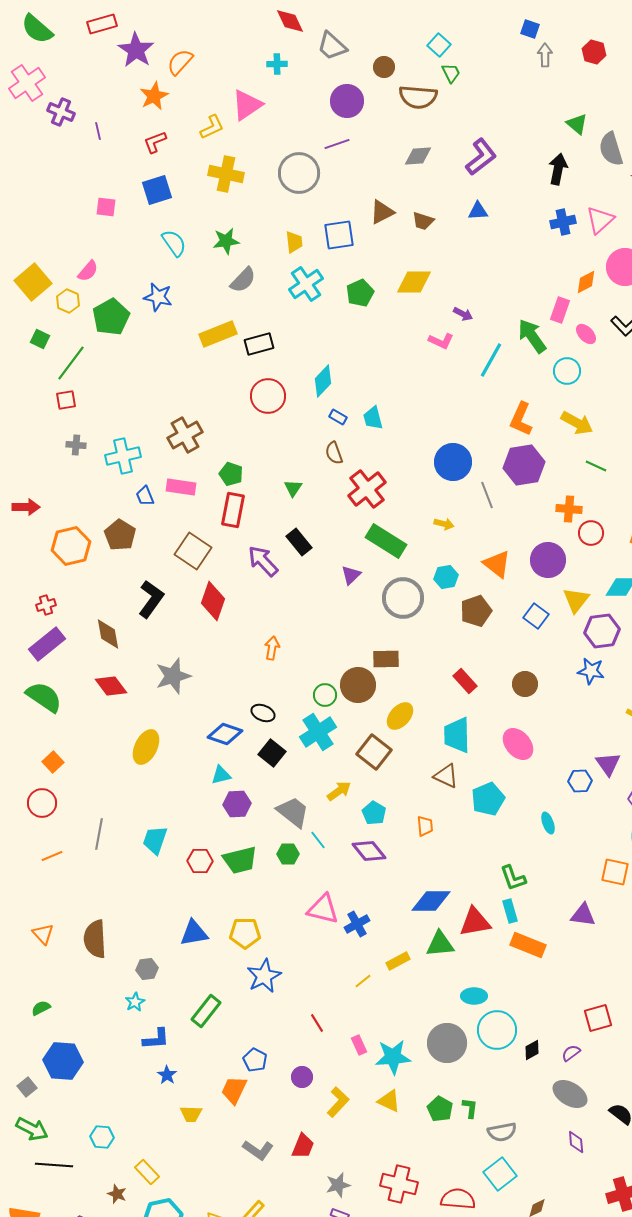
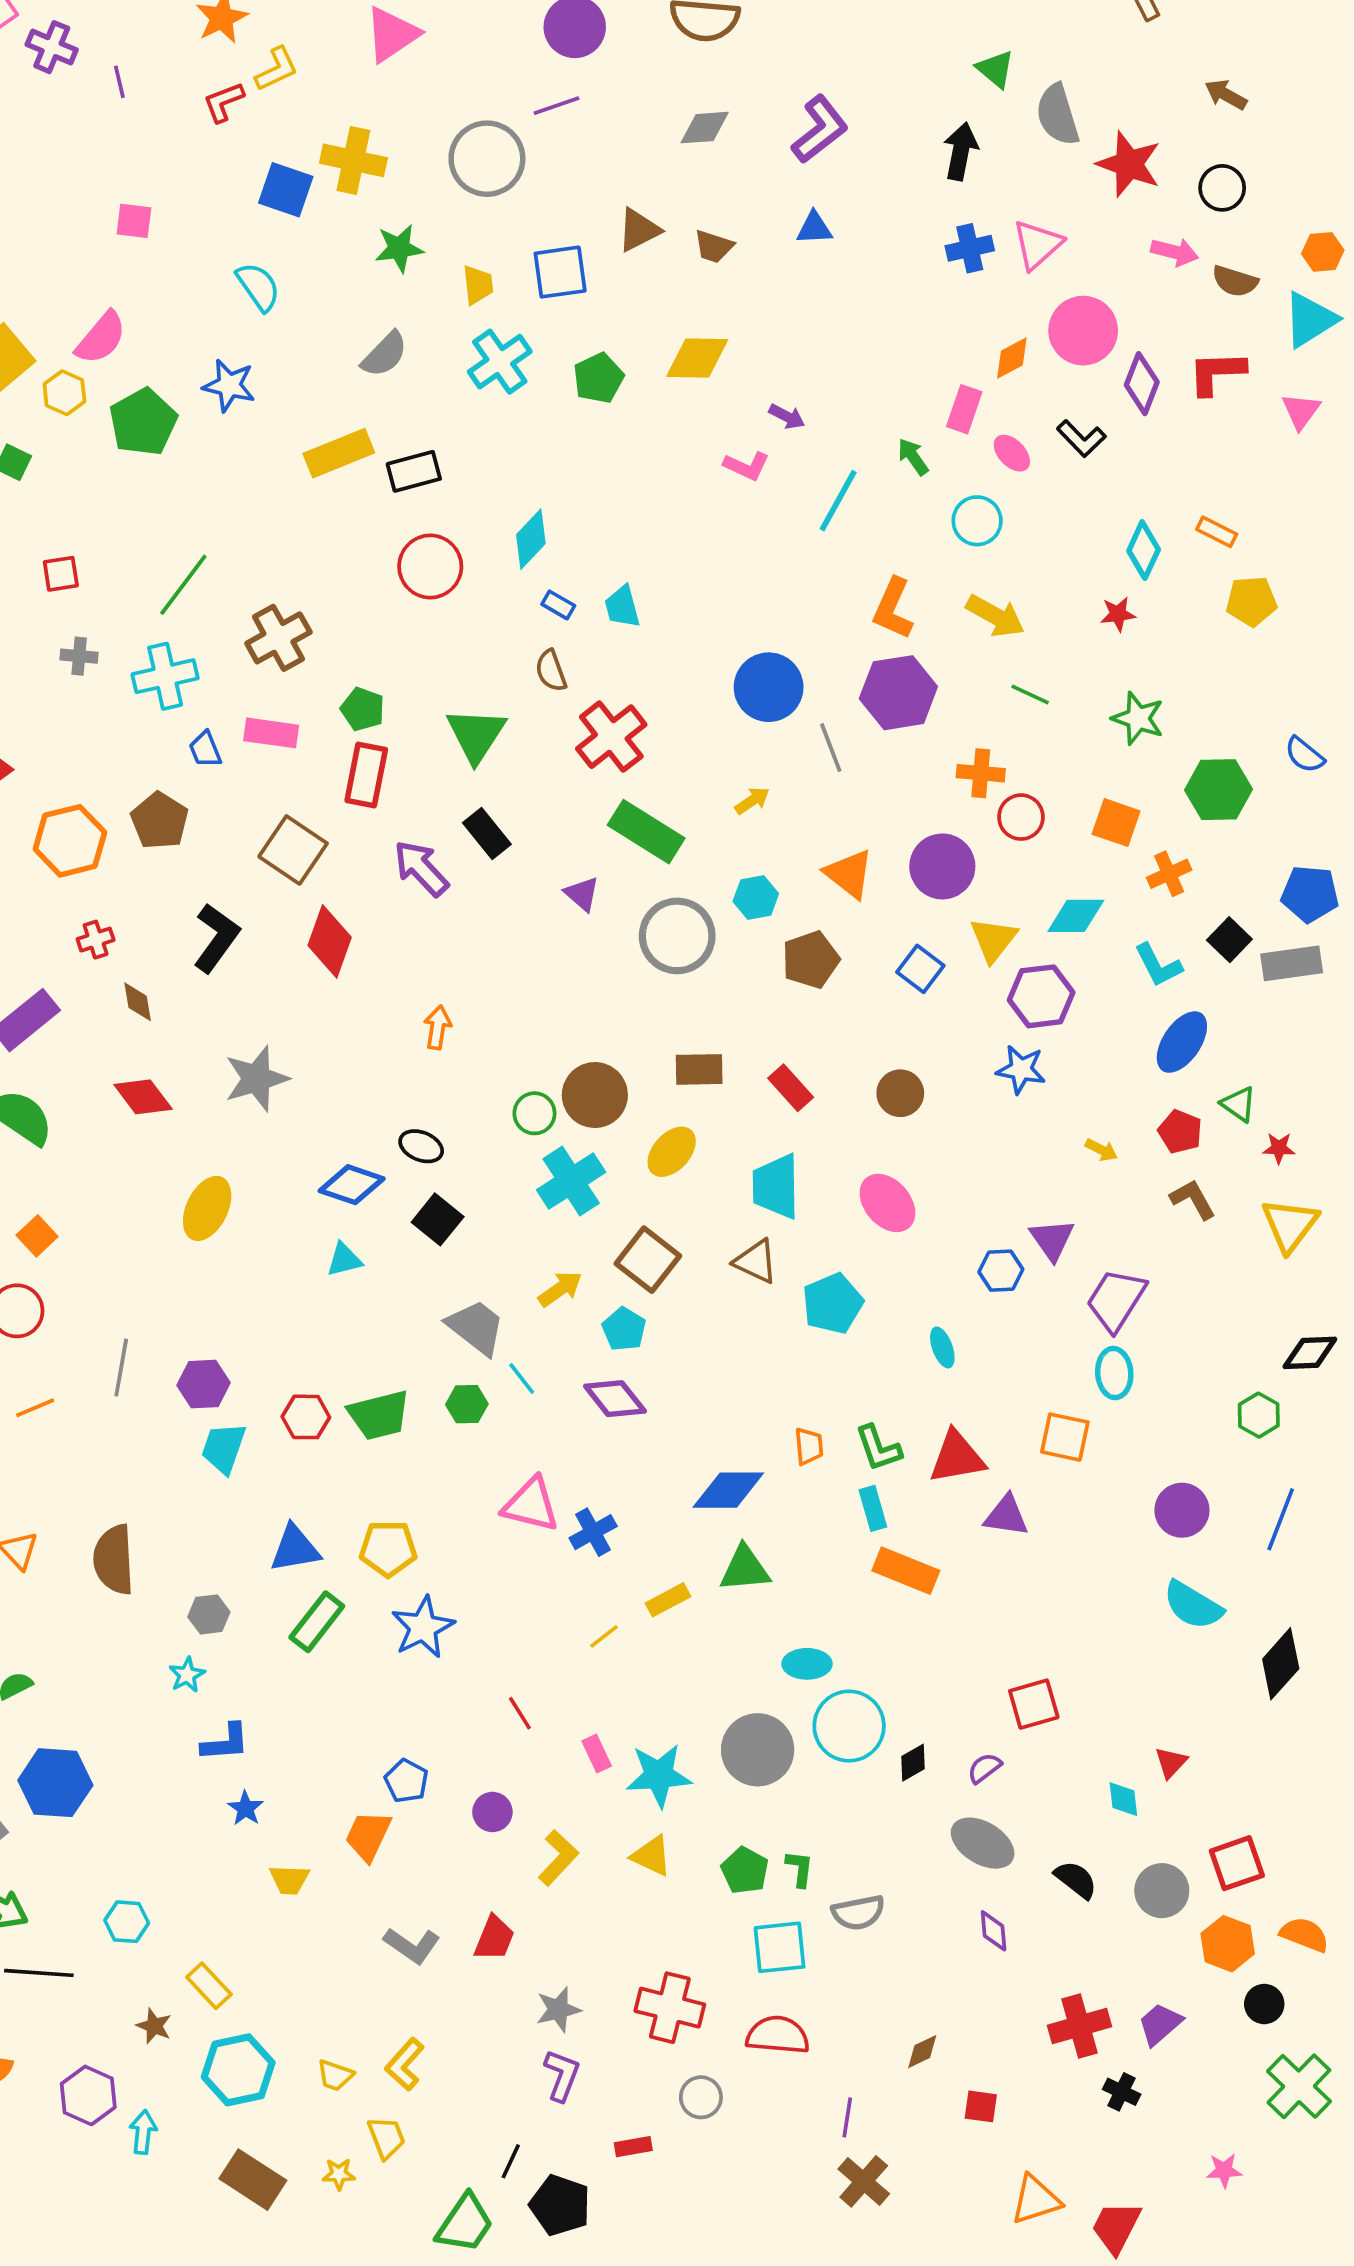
yellow L-shape: (212, 127) -> (277, 69), moved
blue square: (157, 190) -> (286, 190), moved, turned 36
green star: (226, 241) -> (399, 248), moved
pink semicircle: (88, 271) -> (101, 338), size x1.4
green arrow: (532, 336) -> (913, 457), size x0.6
green line: (71, 363) -> (183, 585), moved
green triangle: (293, 488) -> (476, 735), size x1.8
yellow arrow: (444, 524) -> (752, 801), turned -48
purple triangle: (351, 575) -> (582, 894), turned -35
red cross: (46, 605) -> (96, 940), moved
brown diamond: (108, 634) -> (138, 1002), size x0.7
brown rectangle: (386, 659) -> (699, 1069), moved
cyan cross: (318, 732) -> (571, 1181), moved
brown square: (374, 752) -> (648, 1260), moved
purple hexagon: (237, 804) -> (203, 1384), moved
orange trapezoid: (425, 826) -> (809, 1446), moved
cyan trapezoid: (155, 840) -> (224, 1448), moved
red triangle: (475, 922) -> (957, 1457), moved
green rectangle: (206, 1011) -> (317, 1622), moved
cyan square: (500, 1174) -> (780, 1947), moved, turned 32

